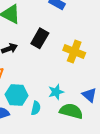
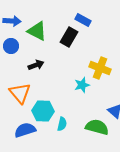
black rectangle: (40, 38) -> (69, 37), moved
cyan star: (56, 92) -> (82, 85), moved

